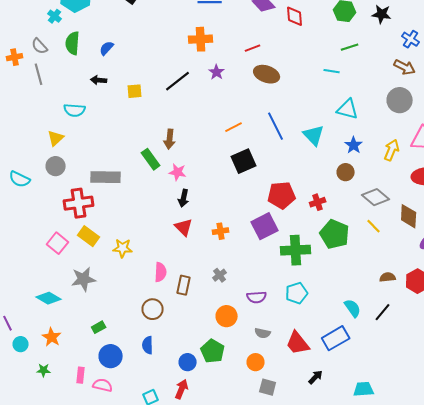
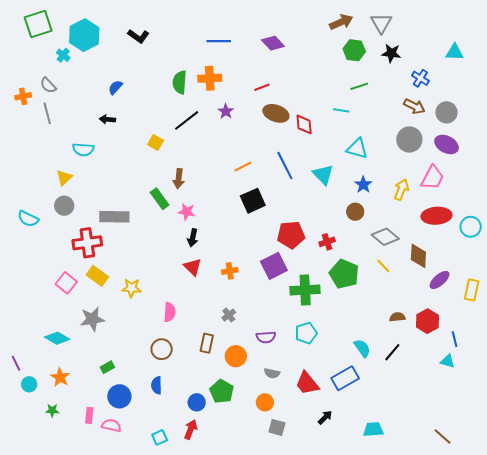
red diamond: (295, 16) -> (304, 124), moved
green semicircle: (73, 43) -> (180, 82), moved
yellow square: (135, 91) -> (156, 142), moved, turned 35
brown rectangle: (184, 285) -> (207, 343), moved

